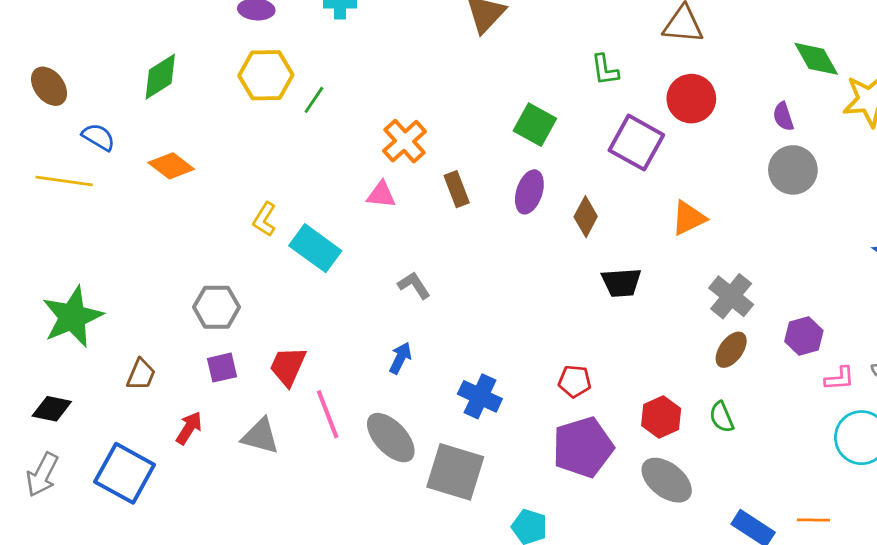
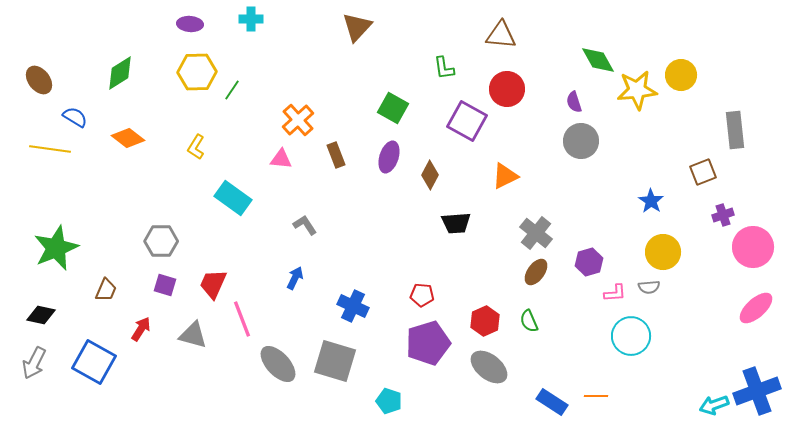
yellow L-shape: (265, 219) -> (196, 147), moved
purple square: (222, 368) -> (165, 285), turned 30
gray ellipse: (391, 438) -> (278, 364), moved

